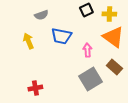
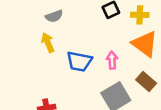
blue trapezoid: (61, 36) -> (79, 61), moved
yellow arrow: (28, 41) -> (48, 43), moved

